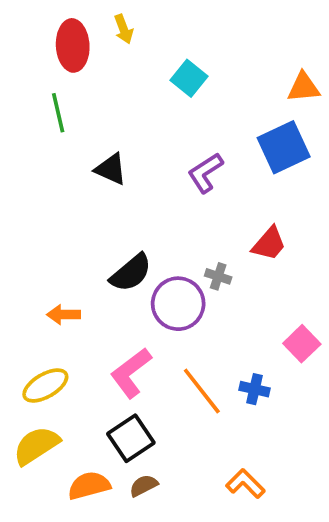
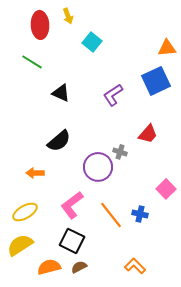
cyan square: (189, 78) -> (92, 42), moved
green line: (58, 113) -> (32, 62), turned -45
black semicircle: (131, 273) -> (59, 141), moved
black square: (131, 438) -> (72, 241), turned -30

